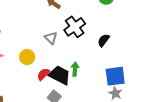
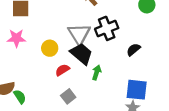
gray triangle: (51, 38) -> (79, 34), size x1.6
black trapezoid: (60, 75) -> (81, 54), moved

